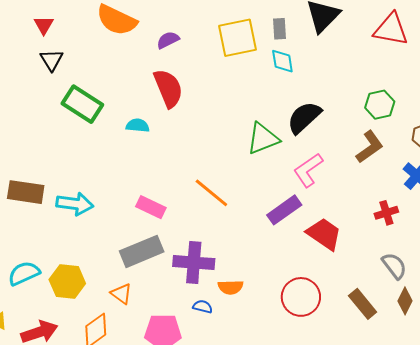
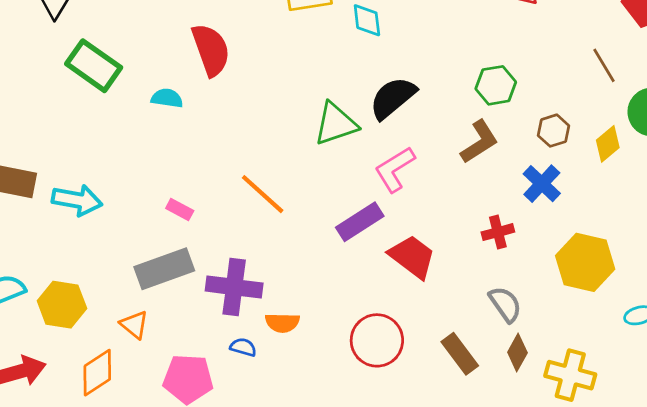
pink rectangle: (151, 207) -> (180, 209), size x0.7

